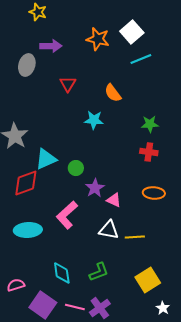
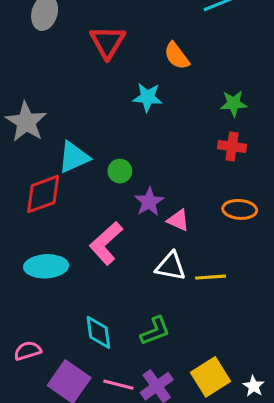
red triangle: (68, 84) -> (108, 42), size x1.4
yellow square: (148, 280) -> (210, 377), moved

